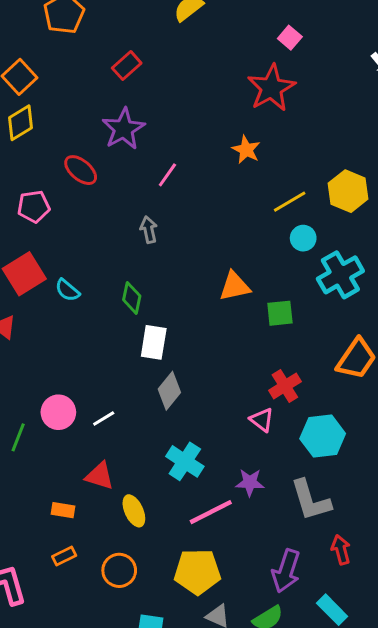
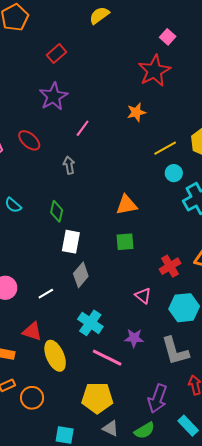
orange star: (246, 150) -> (136, 112), turned 30
red ellipse: (81, 170) -> (29, 140), moved
green square: (280, 313) -> (125, 242), moved
red cross: (285, 386) -> (170, 266), moved
white line: (104, 419) -> (46, 294), moved
yellow ellipse: (134, 511) -> (55, 356), size x1.4
pink line: (211, 512) -> (107, 358), turned 52
orange circle: (119, 570) -> (32, 398), moved

